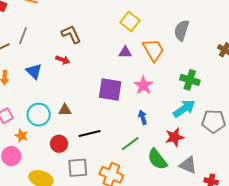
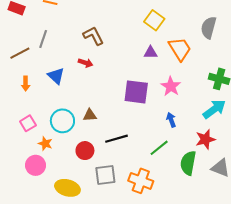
green semicircle: (157, 159) -> (188, 163), turned 50

